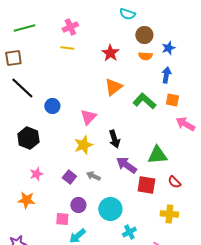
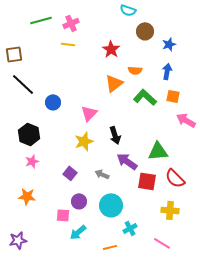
green line: (24, 28) -> (41, 20), moved
orange semicircle: (145, 56) -> (135, 70), moved
pink star: (36, 174) -> (32, 161), moved
gray arrow: (93, 176) -> (102, 174), moved
red semicircle: (174, 182) -> (175, 178), size x1.5

